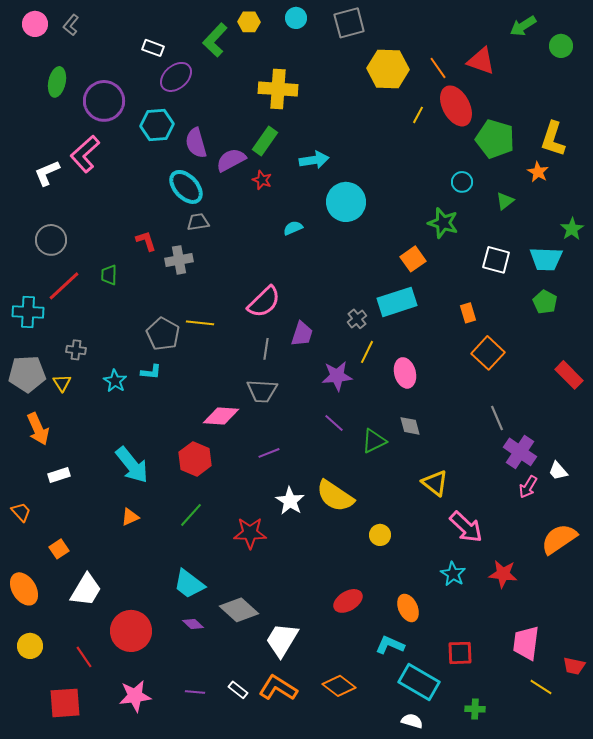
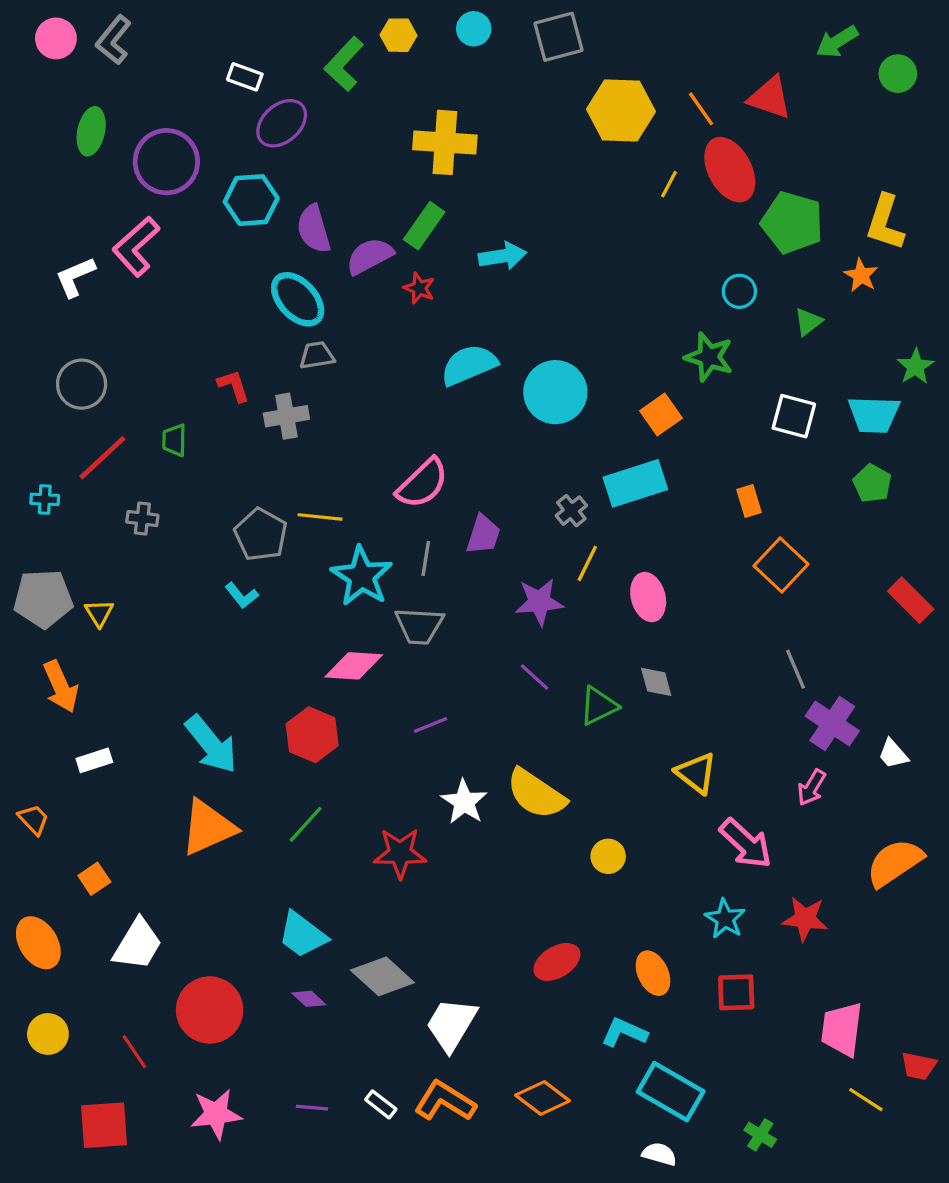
gray L-shape: (71, 25) -> (114, 40), size x1.4
cyan circle: (346, 202) -> (555, 392), moved
cyan semicircle: (293, 228) -> (469, 365), size x1.8
cyan cross: (28, 312) -> (45, 499), size x0.6
gray cross: (76, 350) -> (142, 519), moved
cyan L-shape: (151, 372) -> (242, 595), turned 45
cyan star: (115, 381) -> (362, 576), moved, size x1.6
pink arrow: (528, 487) -> (811, 787), moved
orange triangle: (130, 517) -> (208, 828), size x2.0
red square: (460, 653) -> (736, 992), moved
green cross: (475, 709) -> (760, 1135), turned 30

